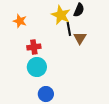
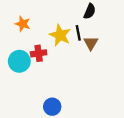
yellow star: (61, 15) -> (60, 35), moved
cyan circle: (37, 67) -> (19, 61), moved

